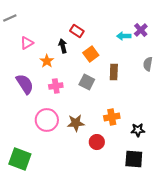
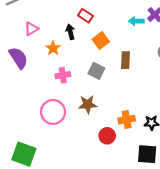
purple semicircle: (25, 84) -> (18, 58), moved
orange cross: (112, 117) -> (127, 120), moved
brown star: (76, 123) -> (88, 104), moved

